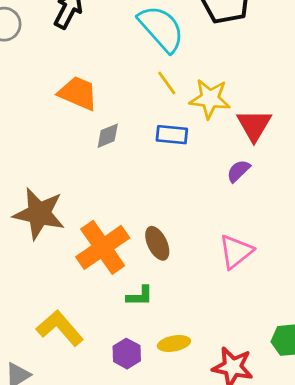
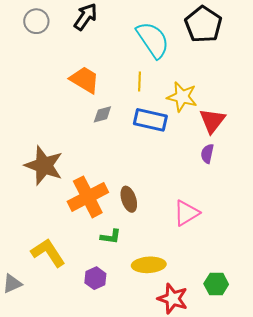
yellow line: (167, 83) -> (140, 81), moved, turned 30
blue rectangle: (172, 135) -> (150, 120), size x1.4
purple semicircle: (238, 171) -> (207, 154), moved, turned -42
yellow ellipse: (174, 343) -> (149, 265), moved, size x1.4

